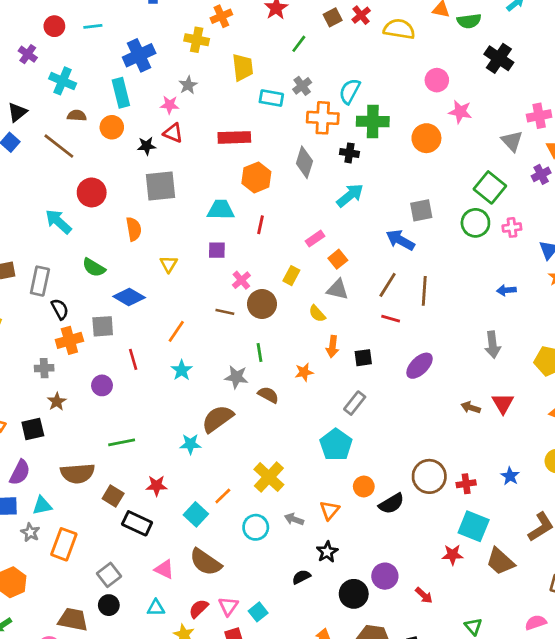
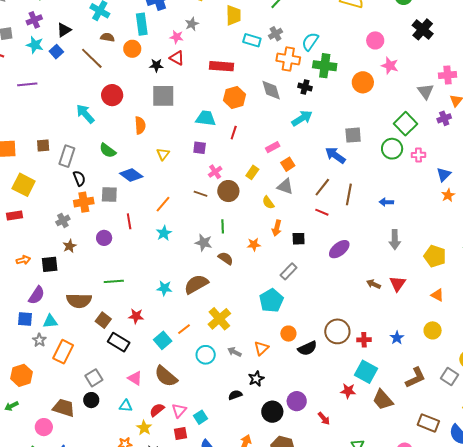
gray diamond: (304, 162) -> (271, 90), turned -40
blue arrow: (506, 290) -> (386, 202), moved
gray cross: (44, 368) -> (63, 220), turned -32
brown semicircle: (218, 419) -> (196, 284), moved

